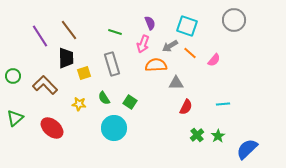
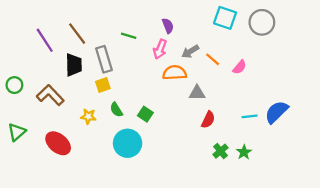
cyan square: (187, 26) -> (225, 18), moved
gray rectangle: (112, 64) -> (104, 59), moved
yellow square: (84, 73) -> (103, 85), moved
blue semicircle: (247, 149) -> (276, 112), moved

